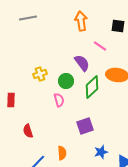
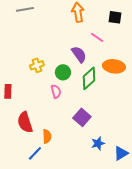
purple square: (85, 126) -> (82, 117), turned -30
red semicircle: (28, 131) -> (25, 122), size x1.5
orange semicircle: (62, 153) -> (47, 136), moved

